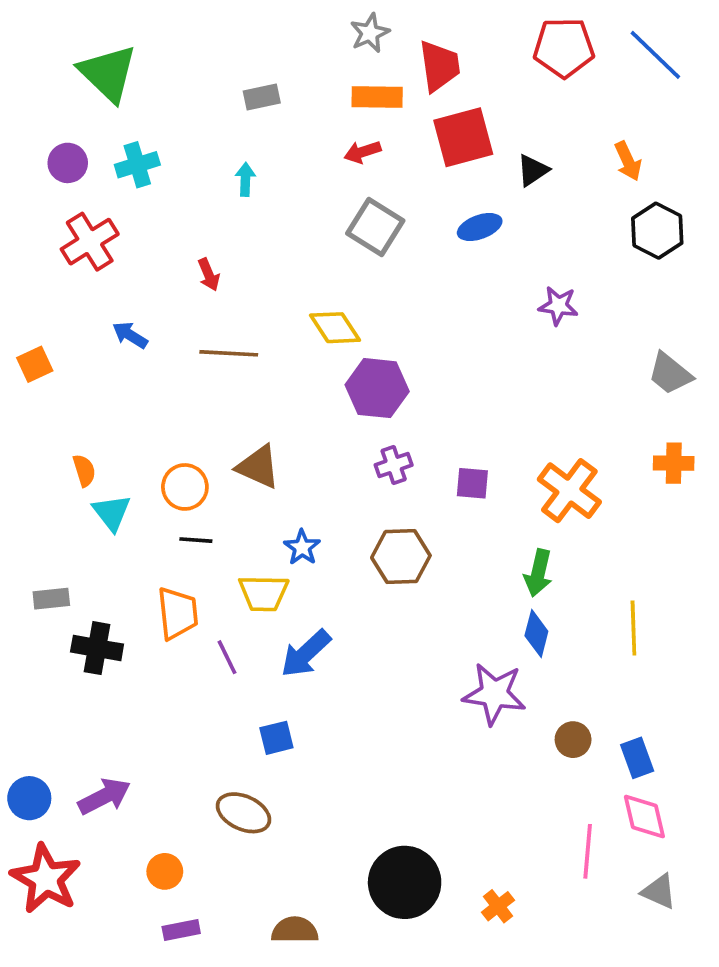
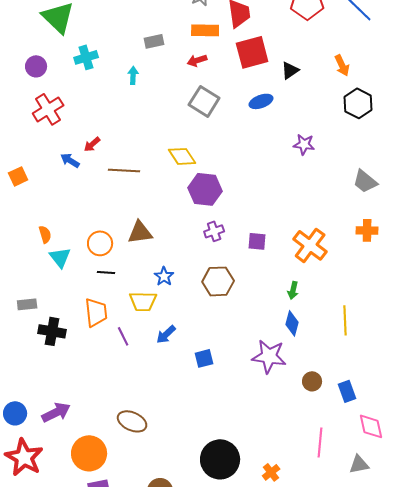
gray rectangle: (262, 97) -> (154, 41), moved
cyan cross: (137, 165) -> (86, 57), moved
red arrow: (209, 275) -> (92, 144), moved, turned 72
brown triangle: (258, 467) -> (140, 232), turned -32
green arrow: (538, 573) -> (293, 290), size x0.7
blue arrow: (306, 654) -> (166, 334), size x0.7
blue square: (276, 738) -> (204, 358), moved
pink diamond: (644, 816) -> (371, 426), moved
orange circle: (165, 871) -> (89, 453), size x1.8
gray triangle: (659, 892) -> (359, 464), turned -35

